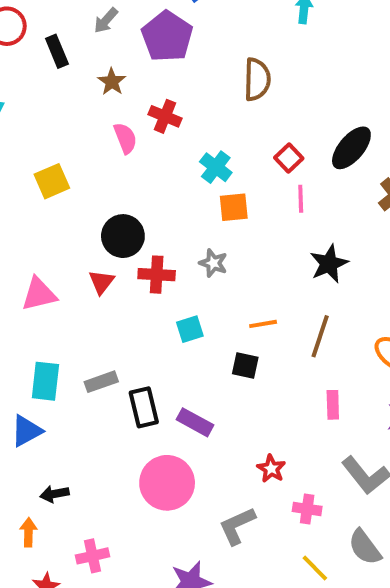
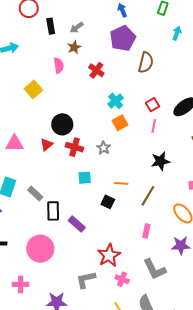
gray arrow: (106, 20) -> (77, 27), moved
purple pentagon: (167, 36) -> (123, 38), moved
pink semicircle: (125, 138) -> (59, 65), moved
yellow square: (52, 181) -> (33, 89), turned -30
orange square: (234, 207) -> (120, 123), turned -35
gray rectangle: (101, 382) -> (35, 194), turned 49
red star: (271, 469) -> (109, 255), size x1.6
pink circle: (167, 483) -> (40, 249), moved
pink cross: (93, 556) -> (21, 284), moved

